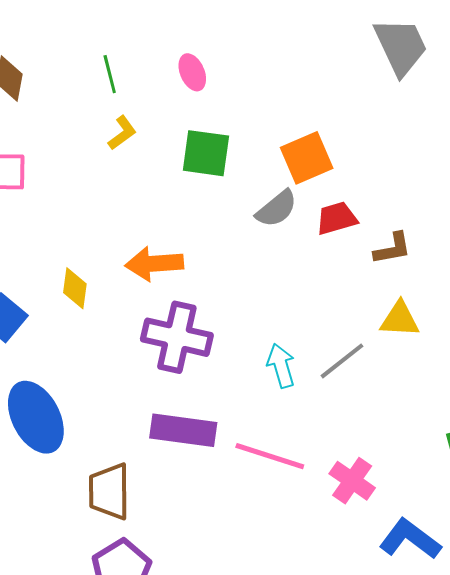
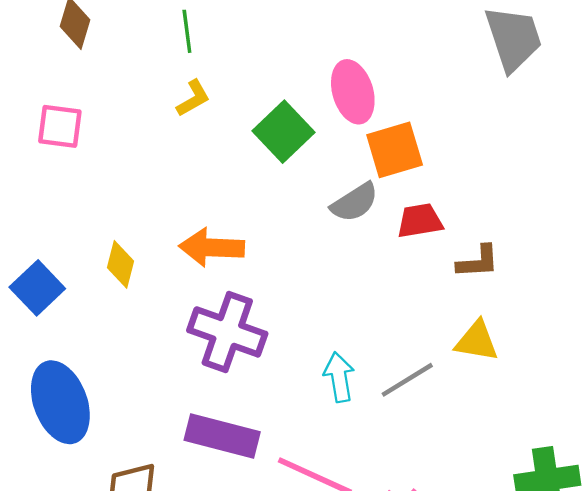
pink ellipse: (192, 72) -> (353, 92), moved, size x1.5
green square: (206, 153) -> (283, 132), turned 32

